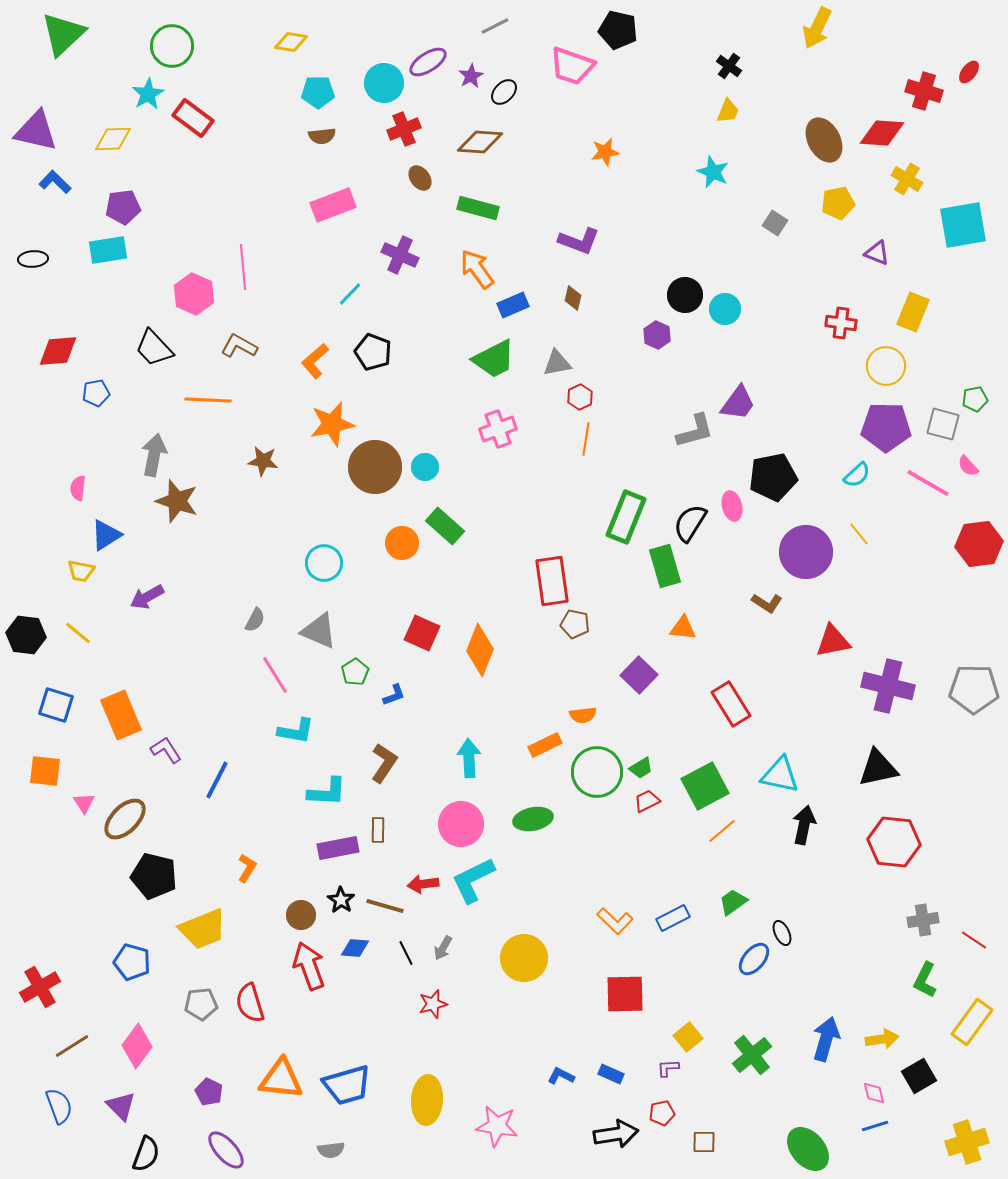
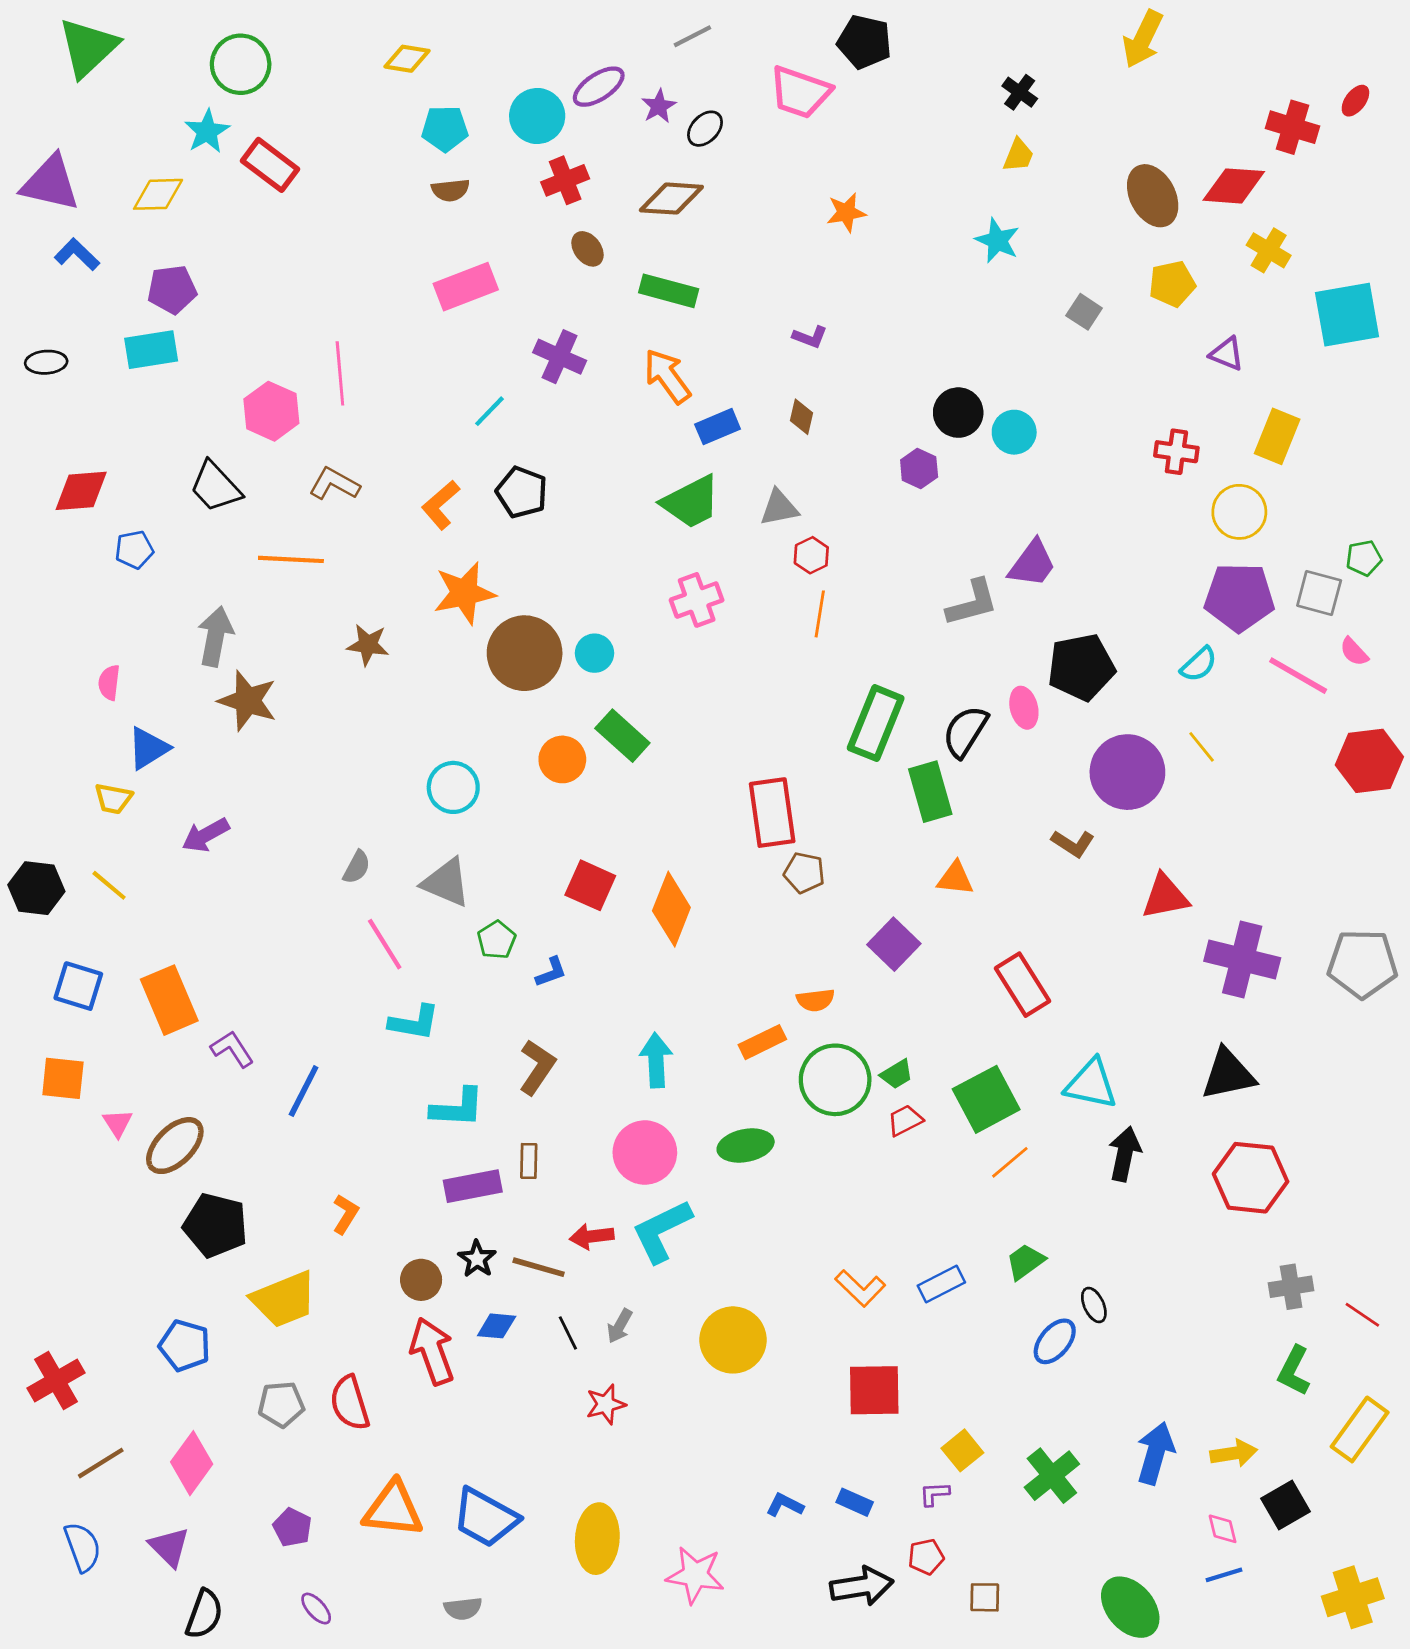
purple L-shape: (579, 241) -> (810, 337), size x0.6
blue trapezoid: (347, 1085) -> (485, 1518), turned 45
purple ellipse: (226, 1150) -> (316, 1609), size x0.6

